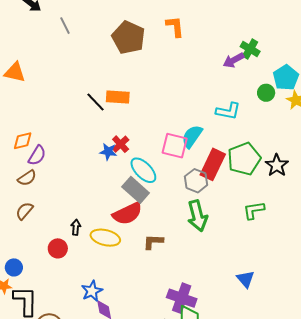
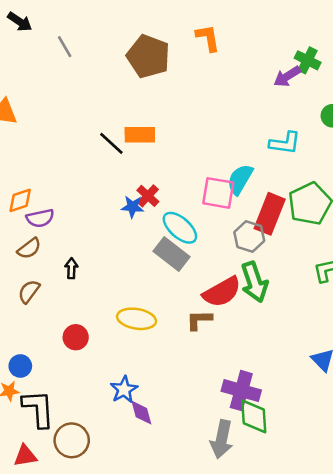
purple semicircle: (37, 155) -> (40, 218), turned 50
red semicircle: (127, 214) -> (222, 292), moved
black arrow: (76, 227) -> (71, 268), moved

